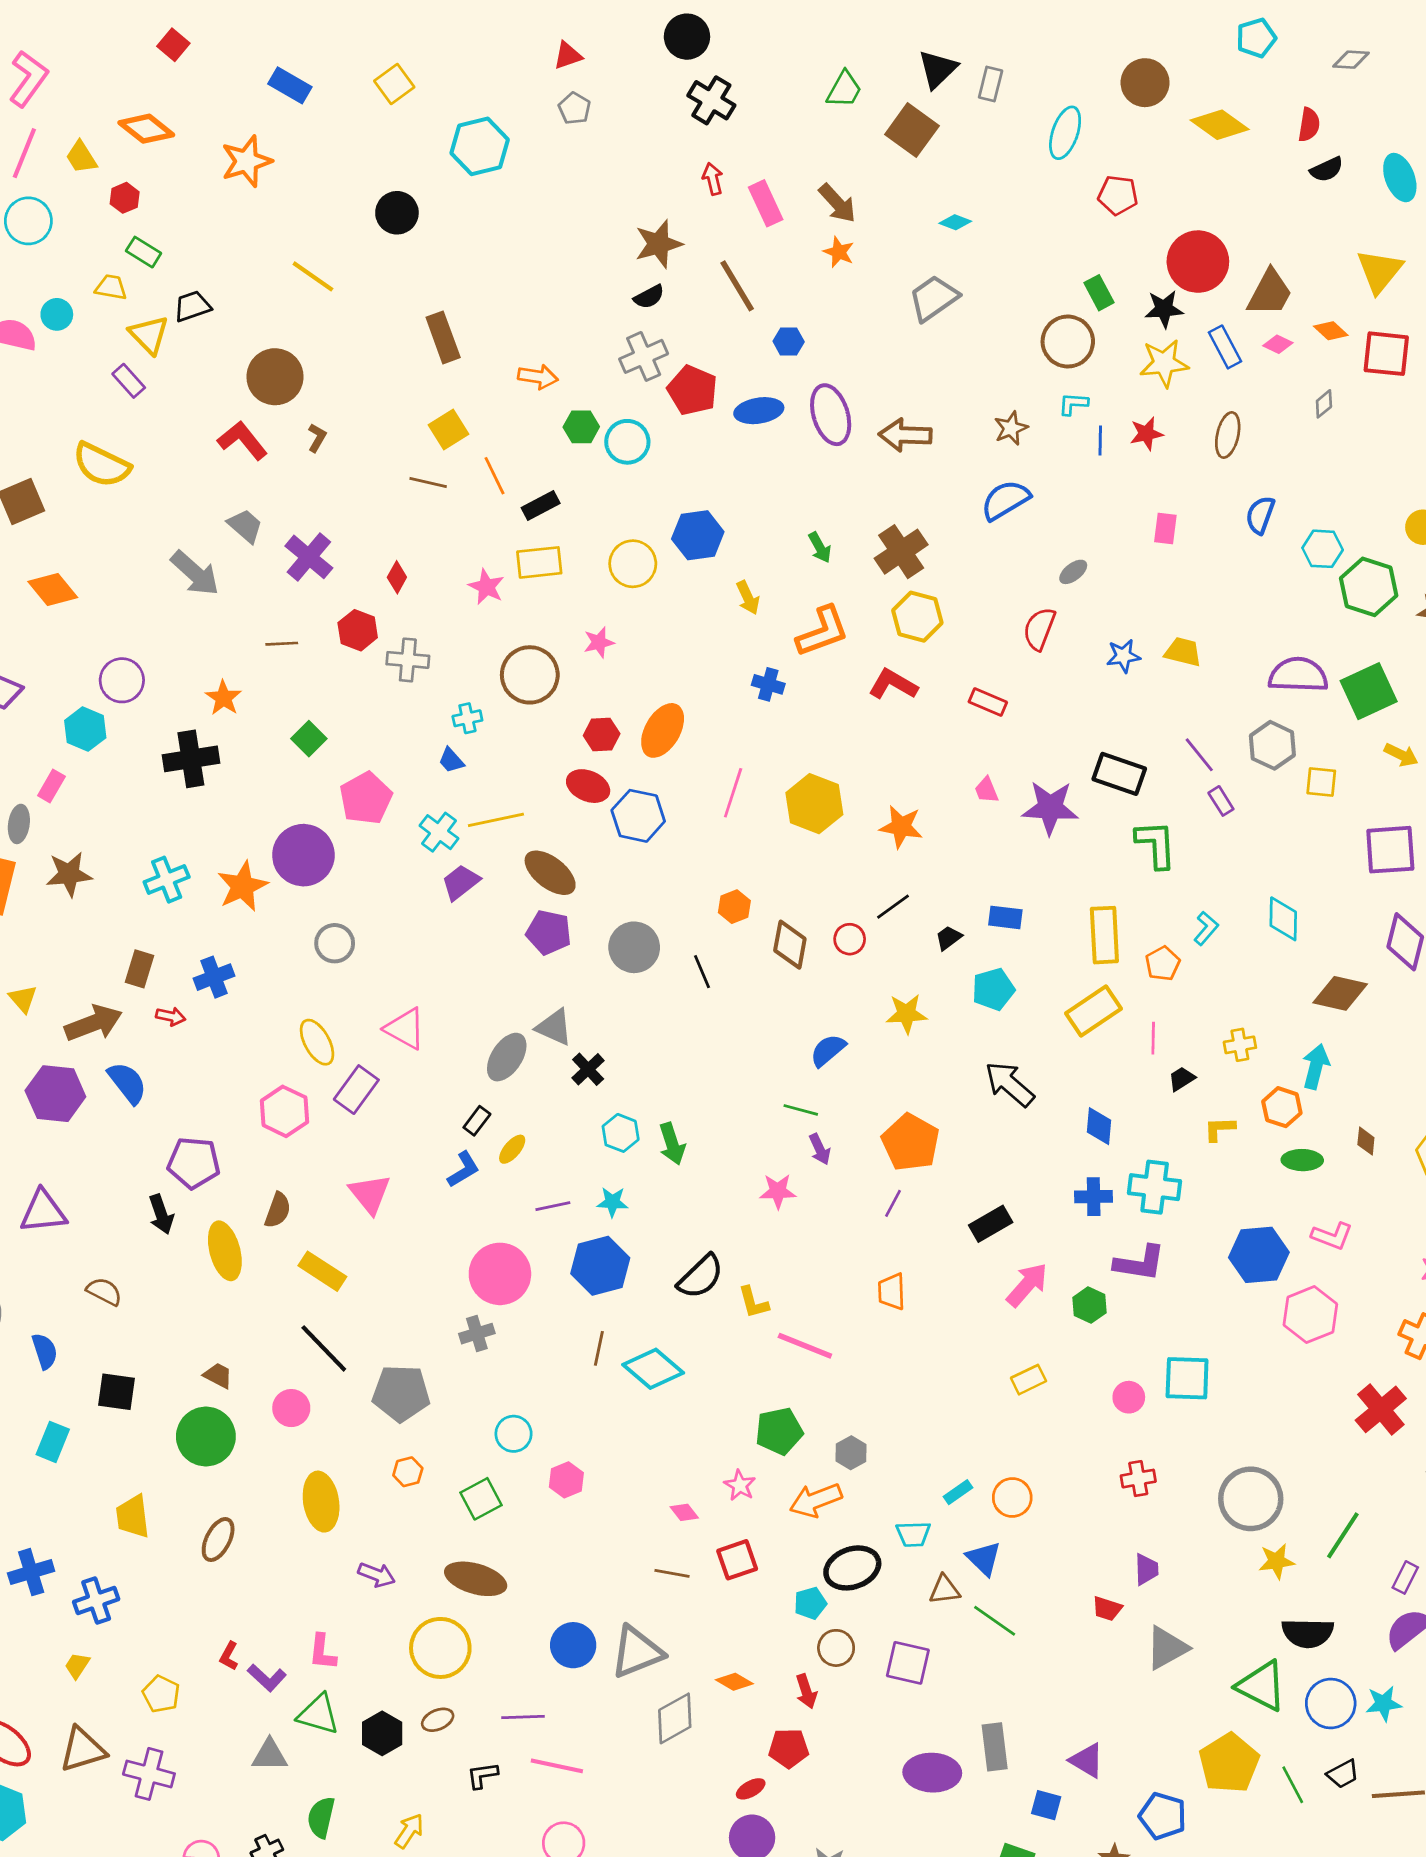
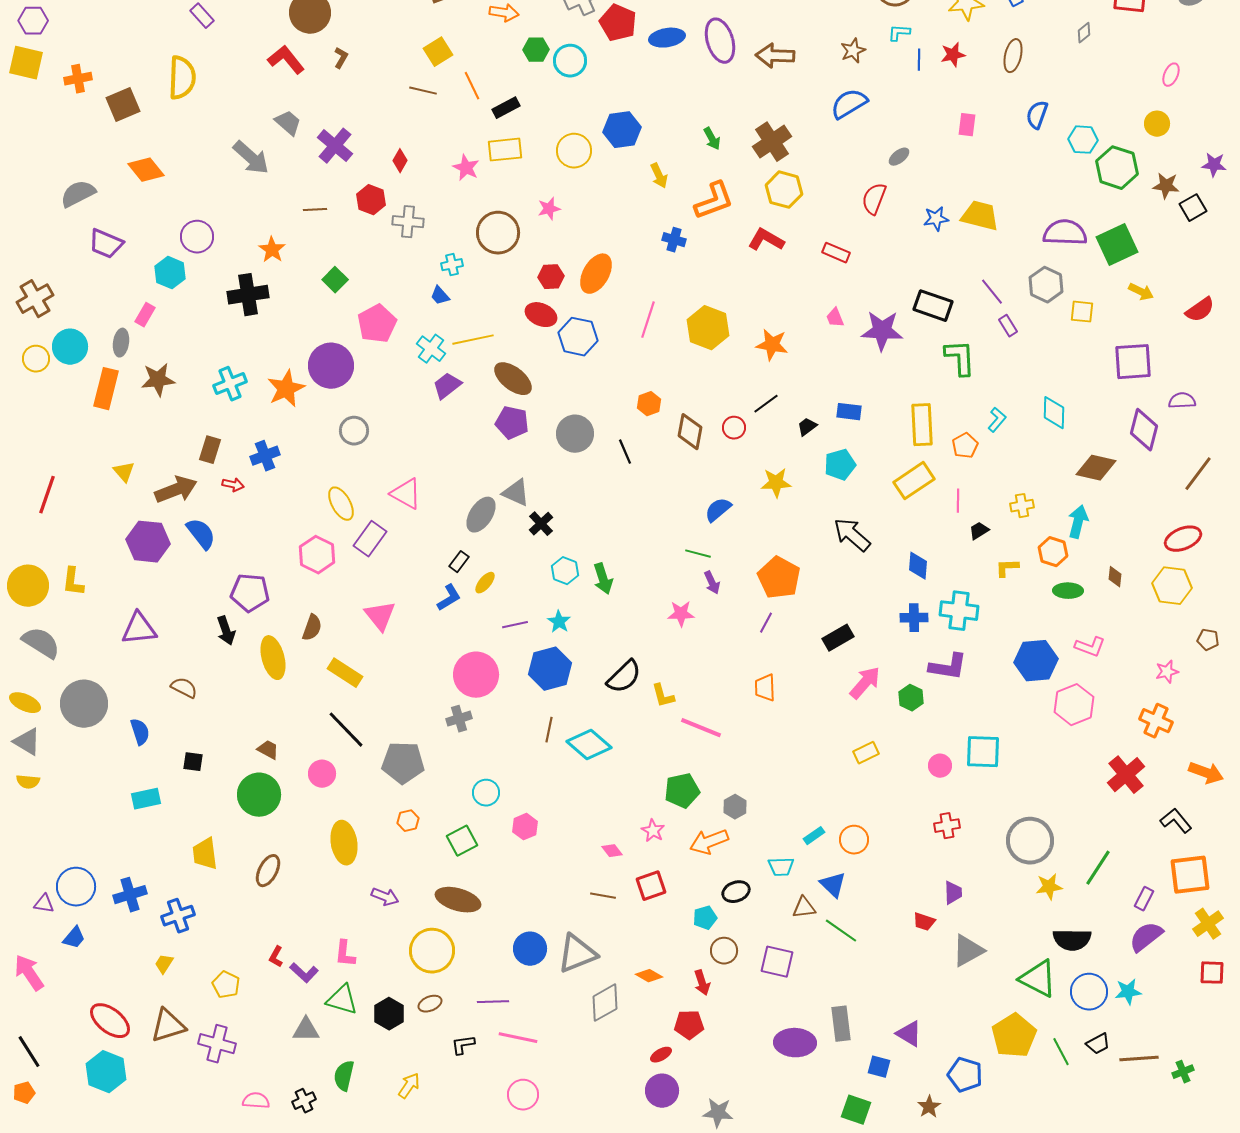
yellow semicircle: (102, 465) -> (182, 78), turned -114
yellow trapezoid: (1183, 652) -> (980, 216), size x1.4
cyan star: (612, 1202) -> (559, 622), turned 30
black square: (116, 1392) -> (193, 762), size x0.7
cyan rectangle: (53, 1442) -> (146, 799), turned 56
black ellipse: (852, 1568) -> (736, 892), size x0.7

